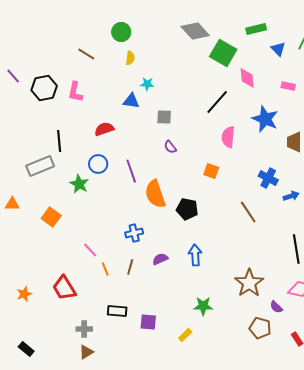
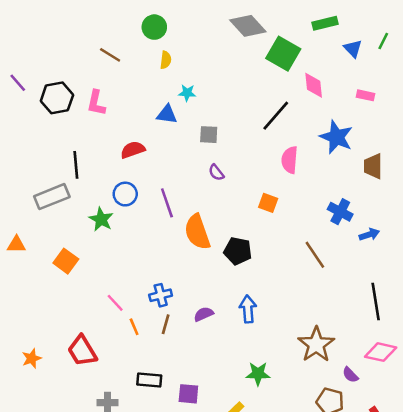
blue cross: (134, 233) -> (161, 295), moved

